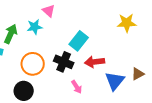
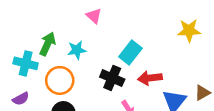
cyan star: (35, 27) -> (77, 50), moved
orange circle: (33, 64) -> (60, 80), moved

